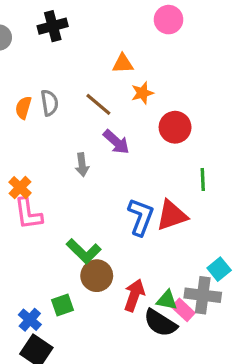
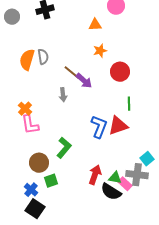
orange triangle: (123, 64) -> (95, 25), moved
brown line: (98, 104) -> (72, 73), moved
orange semicircle: (23, 108) -> (27, 60), size x1.5
green line: (203, 179) -> (129, 104), moved
green L-shape: (84, 251) -> (64, 148), turned -95
brown circle: (97, 276) -> (39, 163), moved

